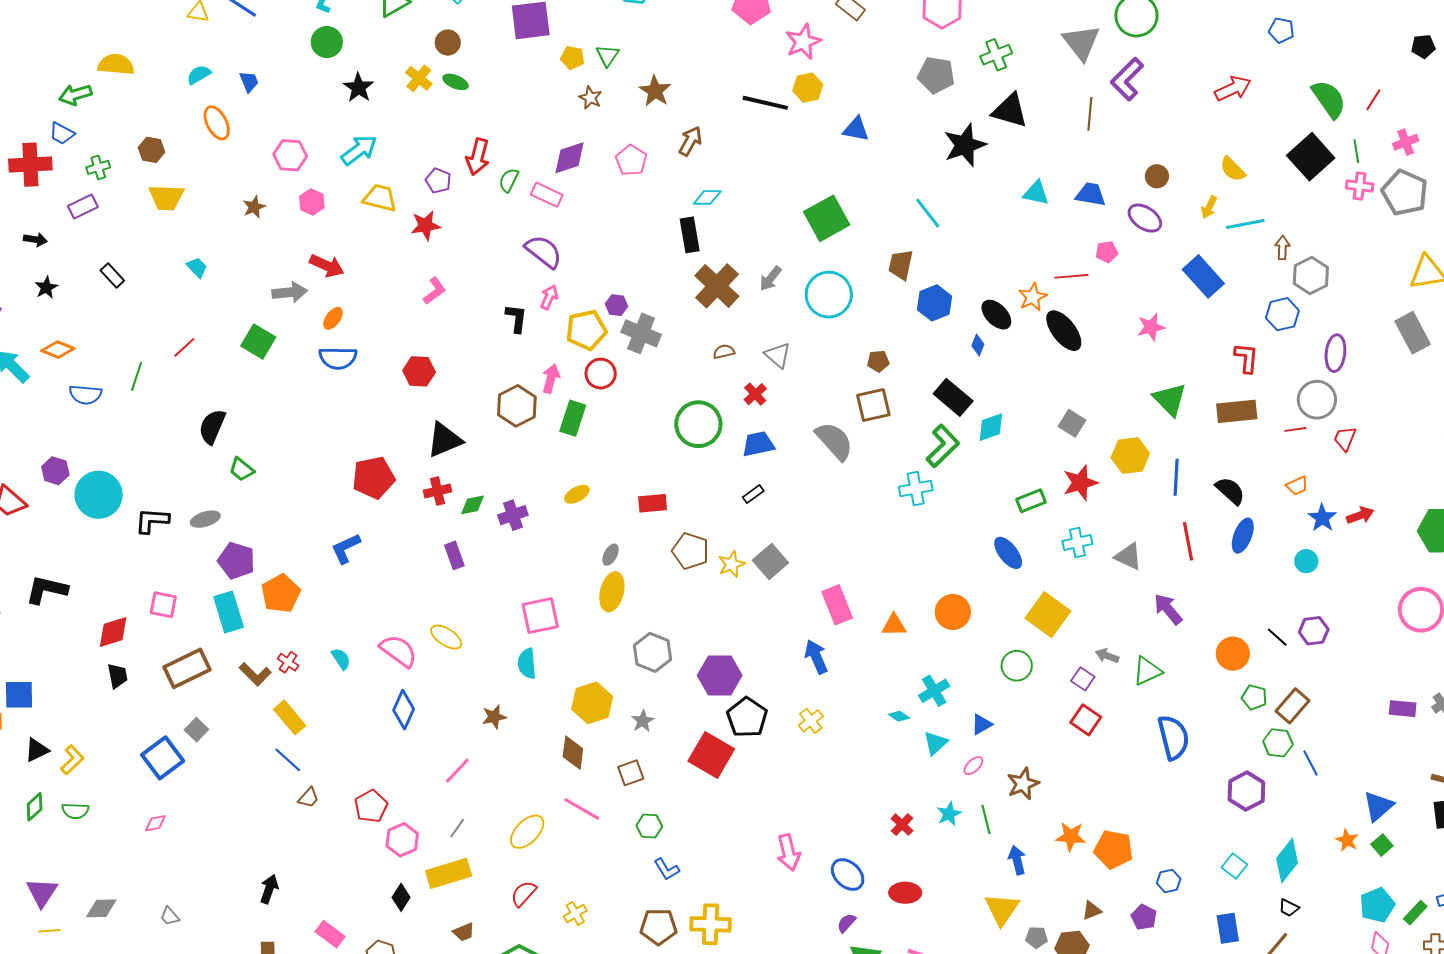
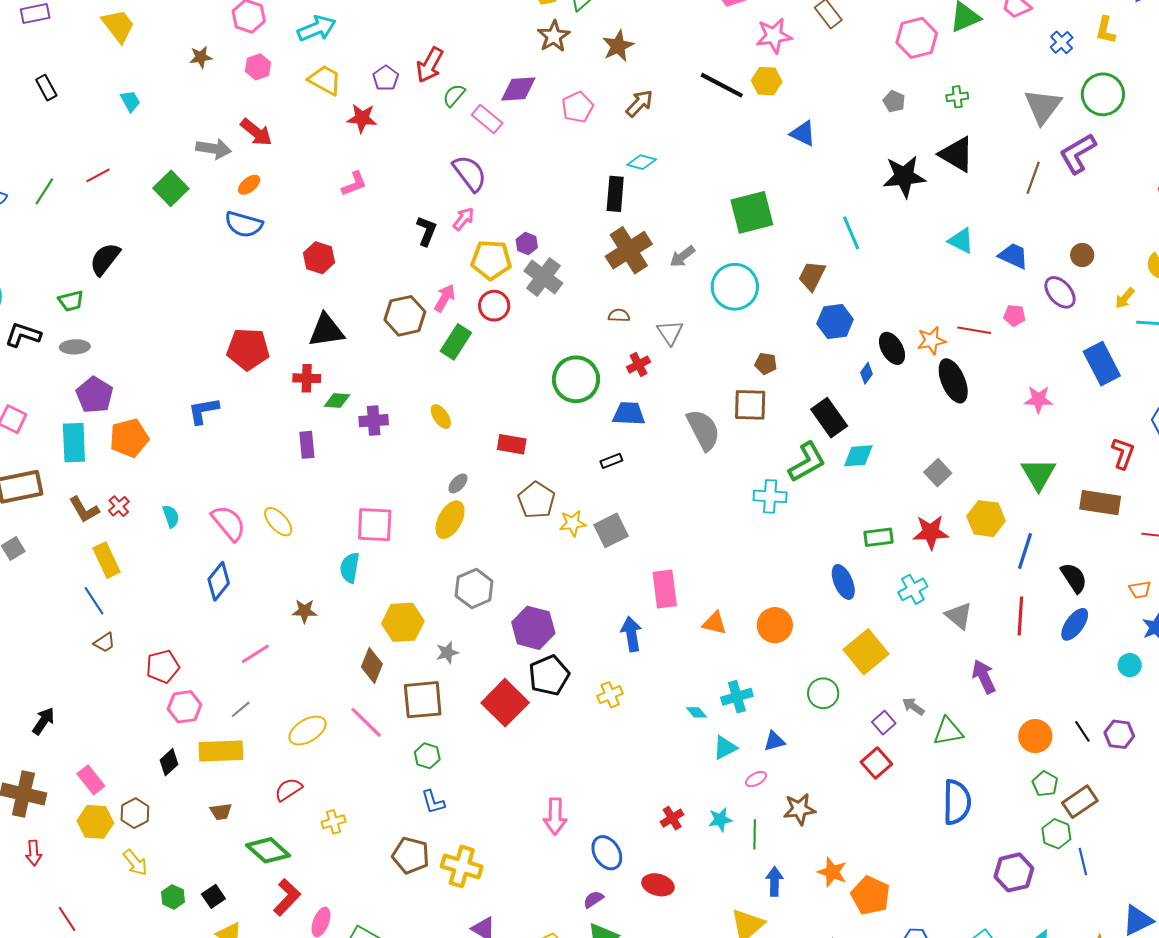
green cross: (996, 55) -> (957, 97), size x0.7
gray pentagon: (936, 75) -> (894, 101), size x0.6
brown star: (590, 98) -> (554, 36), size x1.4
yellow trapezoid: (166, 197) -> (118, 26), turned -144
green trapezoid: (242, 469) -> (71, 301), moved, turned -68
yellow ellipse: (577, 494) -> (441, 417), turned 70
cyan cross: (1077, 543) -> (913, 589), turned -32
brown square: (631, 773) -> (423, 700), size x1.6

